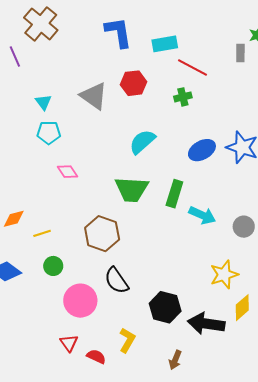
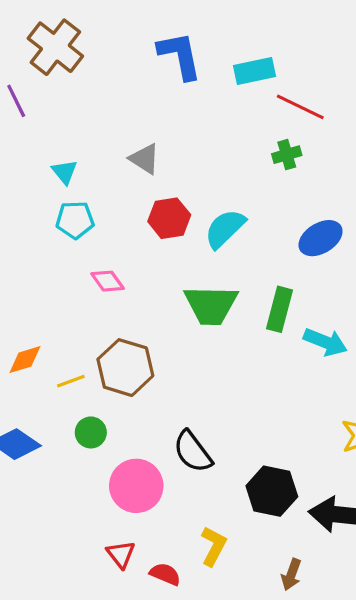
red hexagon: (134, 83) -> (169, 218), moved
gray triangle: (94, 96) -> (145, 159), size x0.7
brown hexagon: (102, 234) -> (125, 368), moved

